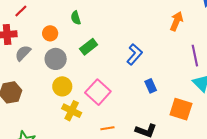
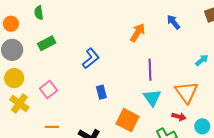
pink square: (98, 92) -> (48, 90), size x0.7

